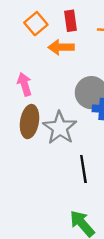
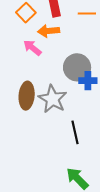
pink arrow: (25, 84) -> (32, 48), moved, turned -30

